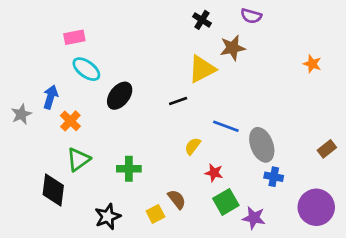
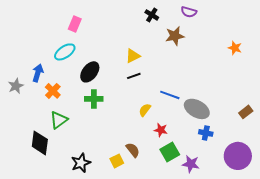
pink rectangle: (74, 37) -> (75, 24), moved, turned -56
cyan ellipse: (86, 69) -> (65, 52), turned -70
yellow triangle: (202, 69) -> (133, 56), moved, size x0.7
gray ellipse: (262, 145) -> (197, 109), turned -40
green cross: (129, 169) -> (94, 99), moved

